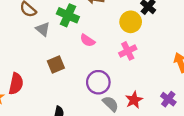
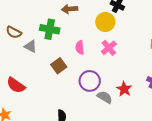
pink semicircle: (87, 40) -> (80, 47), moved, turned 64
brown square: (56, 64) -> (59, 66), moved
red semicircle: (16, 84) -> (16, 85), moved, turned 126

